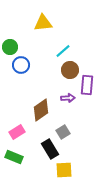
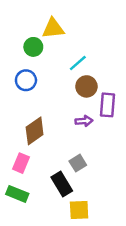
green circle: (10, 47) -> (33, 47), moved
brown diamond: (41, 110) -> (35, 131), moved
pink rectangle: (17, 132) -> (21, 163), turned -35

